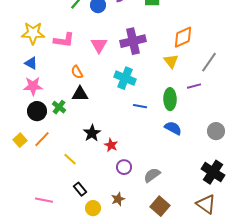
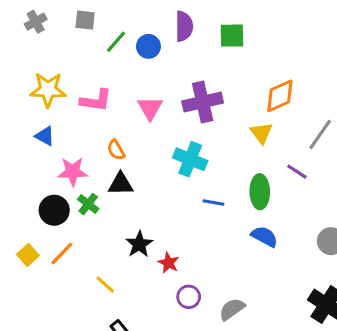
pink star: (33, 86) -> (73, 172), moved
purple line: (194, 86) -> (297, 172), turned 48

